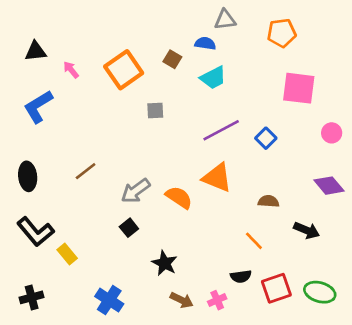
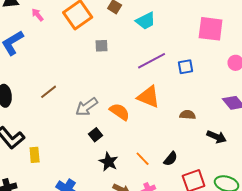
blue square: (266, 138) -> (186, 67), turned 35
black square: (129, 228) -> (96, 135), moved
orange line: (254, 241) -> (143, 159), moved
yellow rectangle: (67, 254) -> (35, 155), turned 35
black semicircle: (241, 276) -> (171, 159), moved, turned -42

